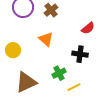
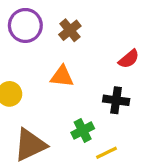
orange triangle: (46, 39) -> (62, 76), turned -35

